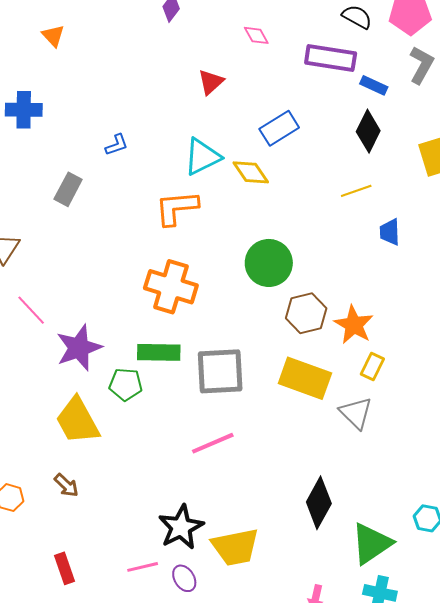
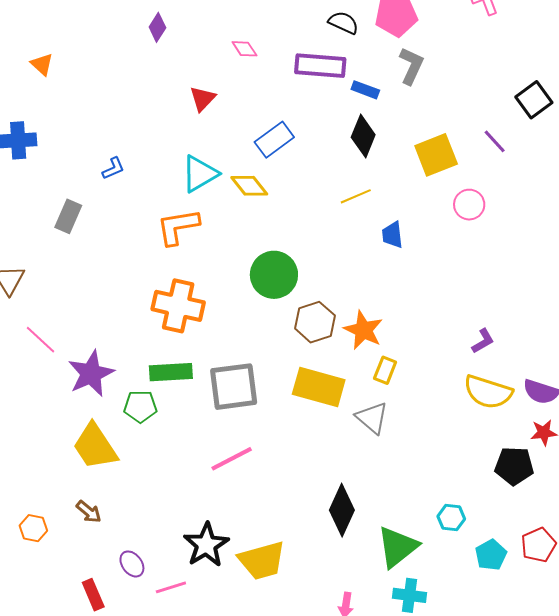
purple ellipse: (184, 578) -> (132, 564), moved

